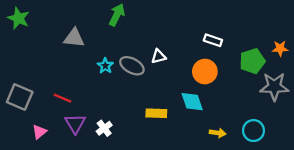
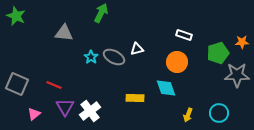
white cross: (104, 128) -> (90, 111), size x1.5
yellow arrow: (218, 133) -> (188, 115), turned 104

